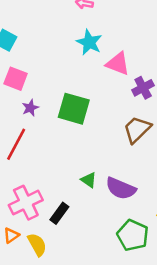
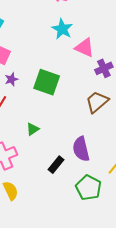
green triangle: (89, 180) -> (33, 129), moved, turned 48
purple semicircle: (121, 188) -> (81, 149), turned 50
black rectangle: (59, 213) -> (56, 165), moved

